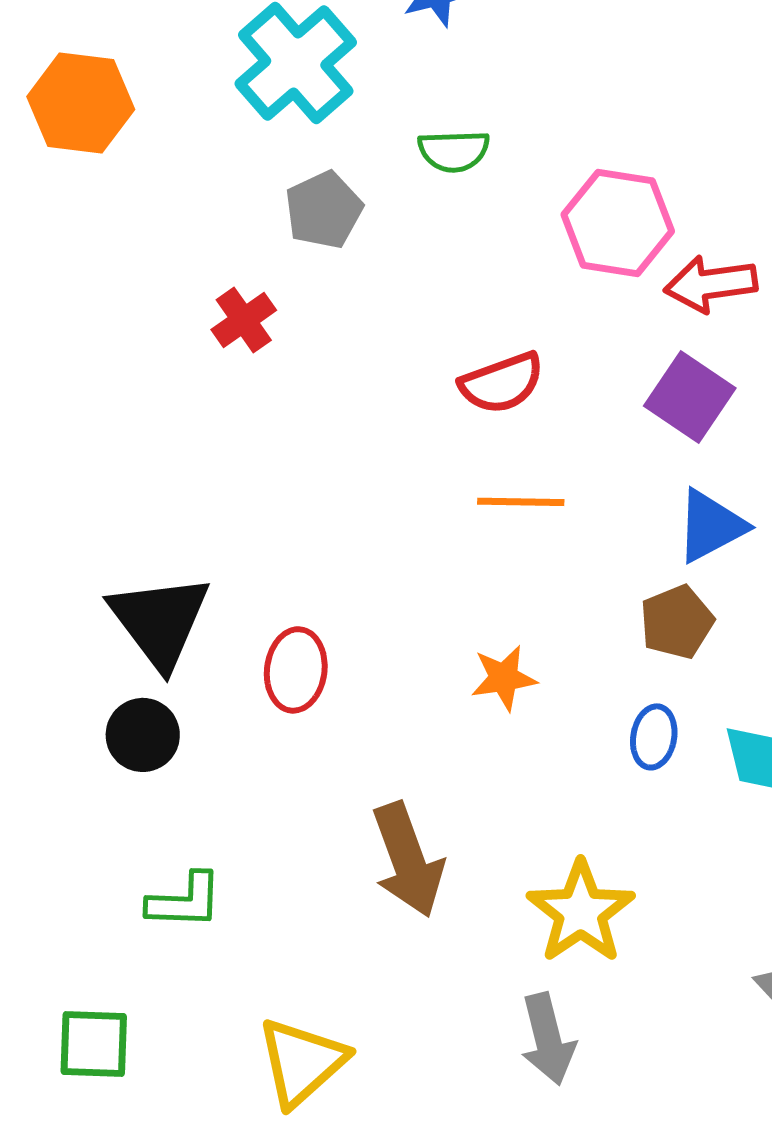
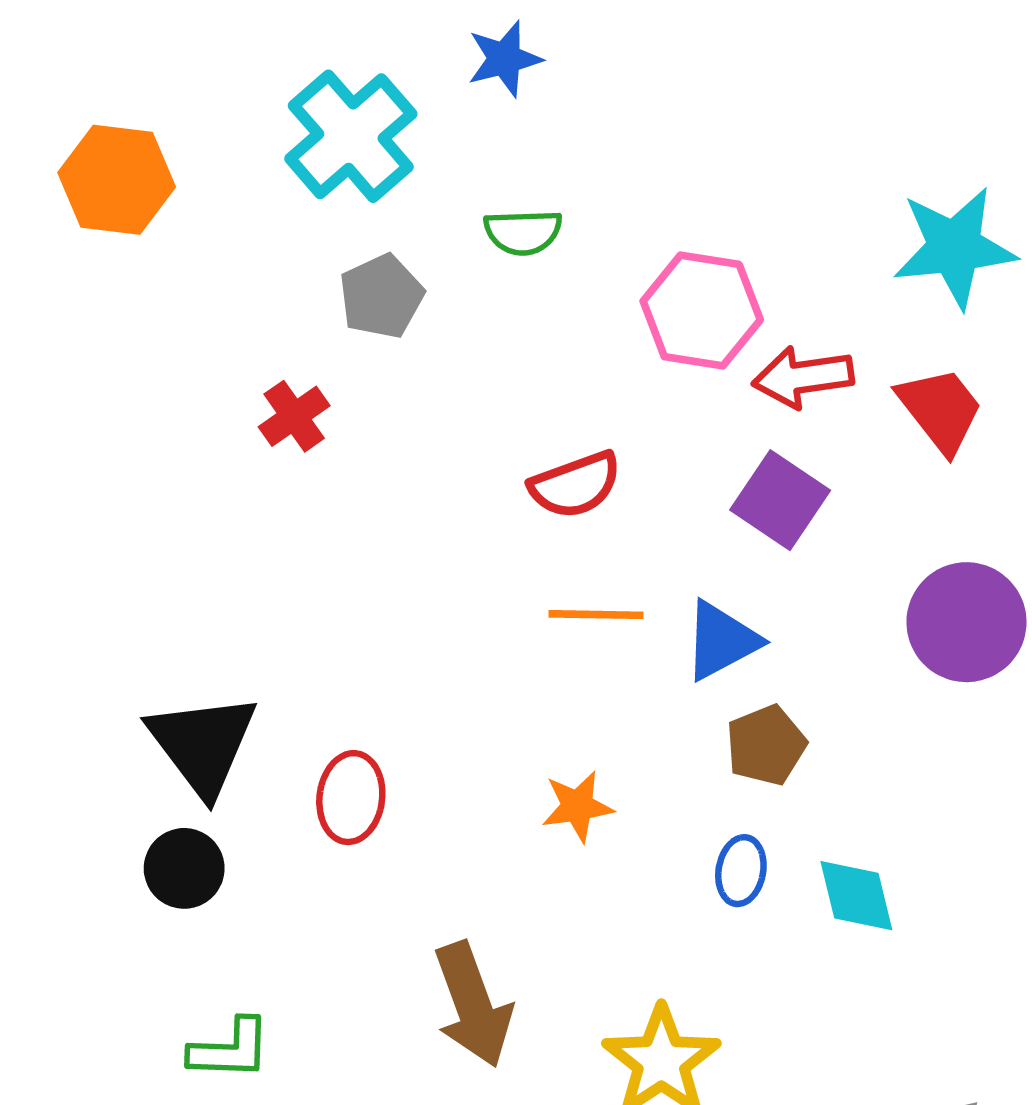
blue triangle: (711, 526) -> (721, 641), moved

